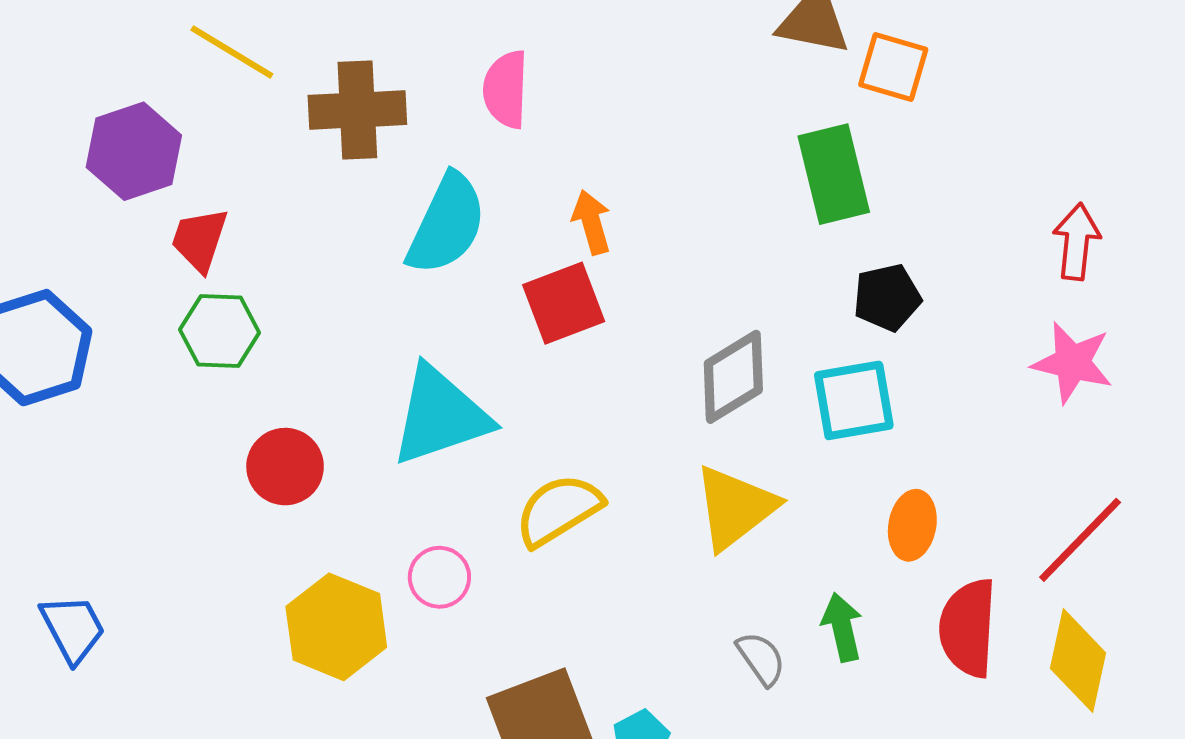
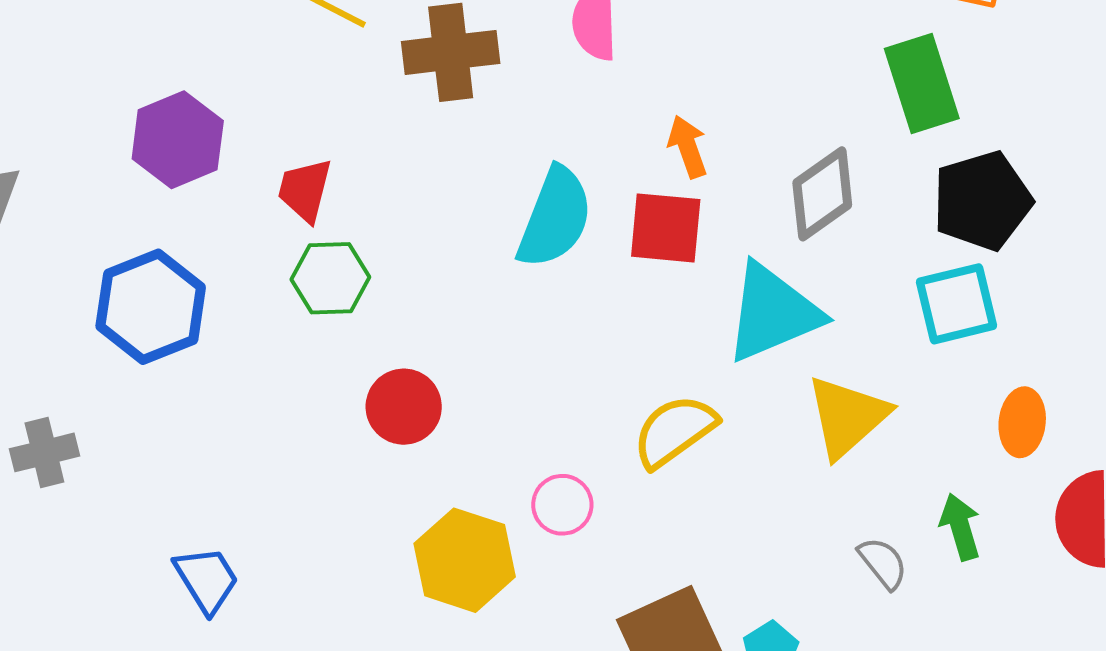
purple hexagon: (134, 151) -> (178, 140), moved
cyan semicircle: (447, 224) -> (555, 218), moved
black pentagon: (887, 297) -> (982, 201), size x1.5
red square: (564, 303) -> (666, 228), turned 30
gray diamond: (733, 377) -> (822, 194), moved
cyan triangle: (440, 416) -> (773, 313), moved

